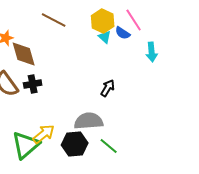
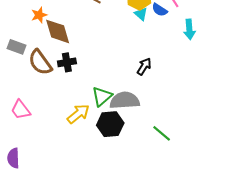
green triangle: (26, 145) -> (102, 96), moved, size x0.7
green line: (109, 146) -> (162, 133), moved

